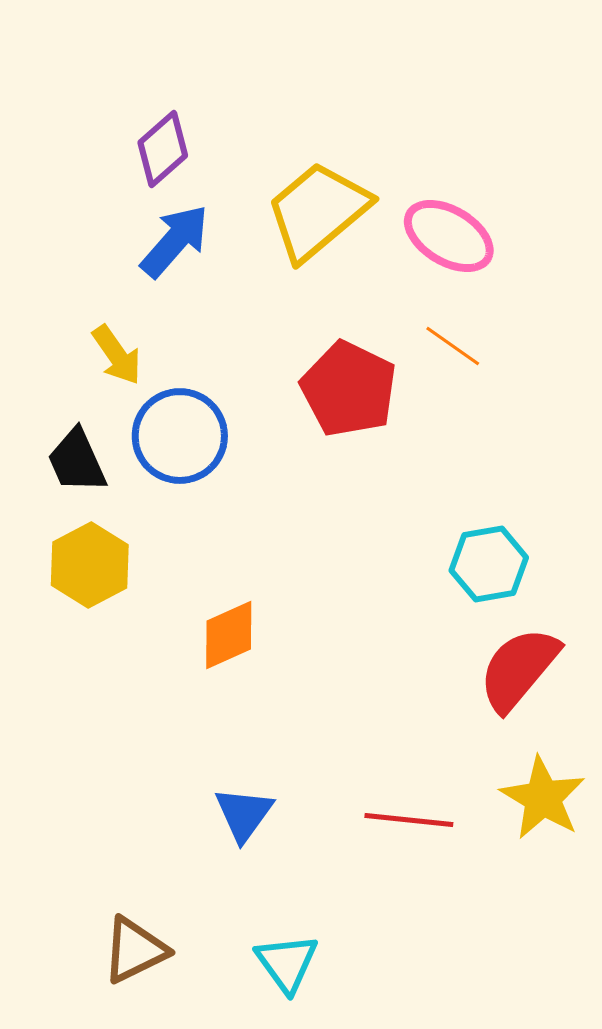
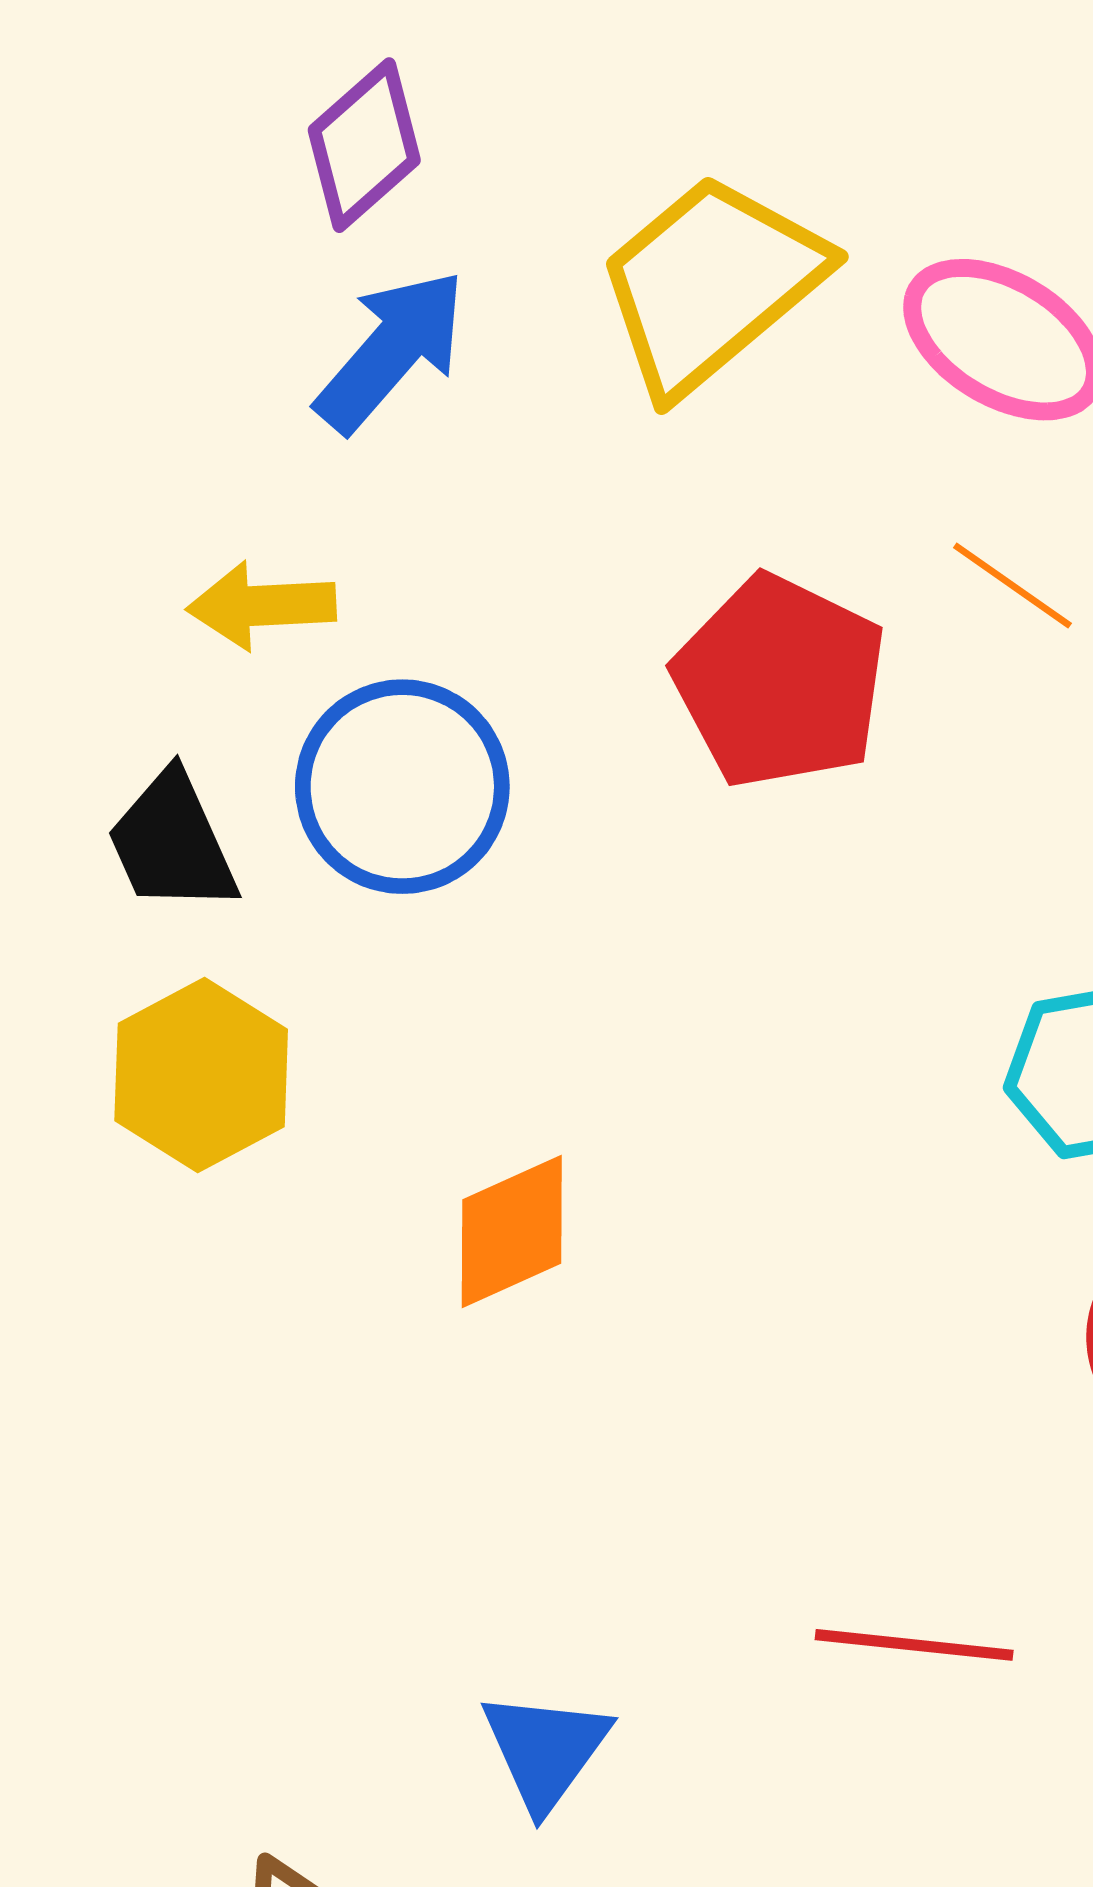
yellow arrow: (117, 355) -> (262, 606), turned 122
blue triangle: (244, 814) -> (545, 1750), moved

